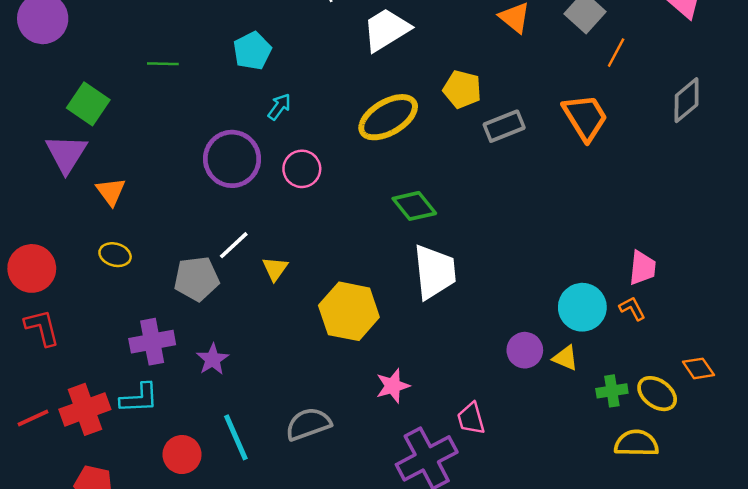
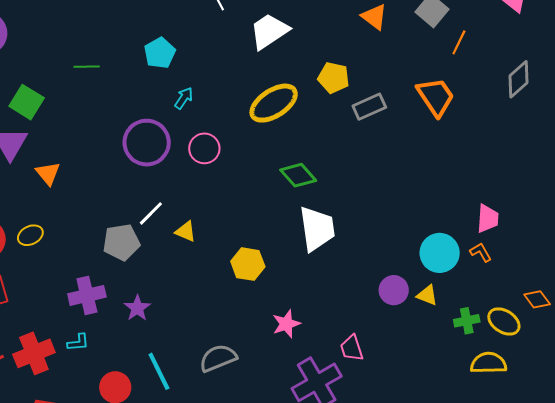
yellow ellipse: (115, 255) -> (30, 235), moved, turned -40
yellow triangle: (275, 269) -> (186, 231), turned -40
yellow hexagon: (349, 311) -> (248, 264), size x0.7
cyan L-shape: (139, 398) -> (78, 342), size x0.7

